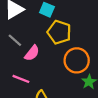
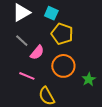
orange circle: (77, 60) -> (63, 66), moved

